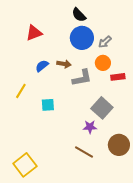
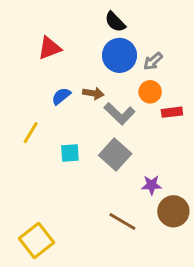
gray L-shape: (82, 78) -> (119, 114), turned 55
gray square: (102, 108) -> (115, 154), moved
purple star: (90, 127) -> (152, 185), moved

